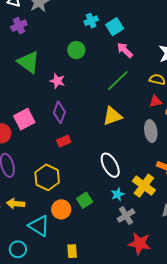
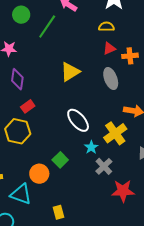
green line: (118, 80) -> (47, 27), moved
yellow hexagon: (47, 177) -> (18, 131), moved
yellow cross: (144, 186) -> (115, 133), turned 30

